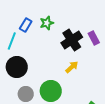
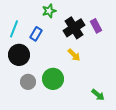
blue rectangle: (26, 25) -> (36, 34), moved
yellow arrow: (72, 67) -> (74, 55), turned 88

